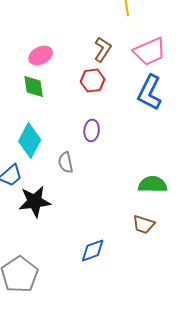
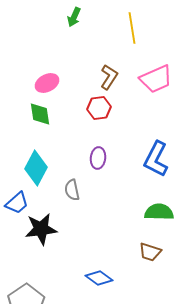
blue L-shape: (150, 92) -> (156, 159), moved
blue diamond: (93, 250) -> (99, 278), turned 56

